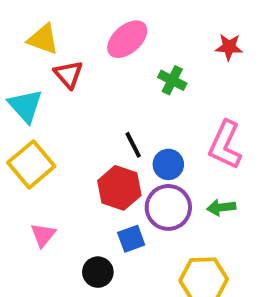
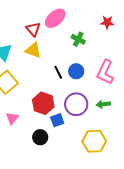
yellow triangle: (43, 39) -> (33, 50), moved
red triangle: (69, 74) -> (33, 29), moved
blue circle: (168, 164) -> (76, 71), moved
red hexagon: (119, 188) -> (43, 103), moved

